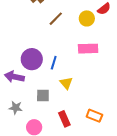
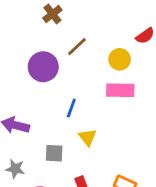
yellow circle: (87, 18) -> (120, 59), moved
purple circle: (32, 59) -> (43, 67), moved

